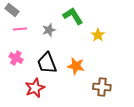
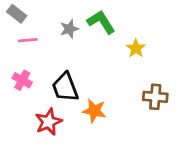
gray star: (49, 30) -> (69, 29), moved
orange star: (76, 66) -> (94, 111), moved
brown cross: (102, 87) -> (155, 97), moved

